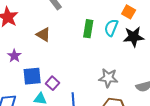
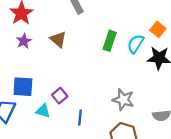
purple star: (14, 56) -> (24, 41), moved
blue square: (32, 76) -> (23, 87), moved

